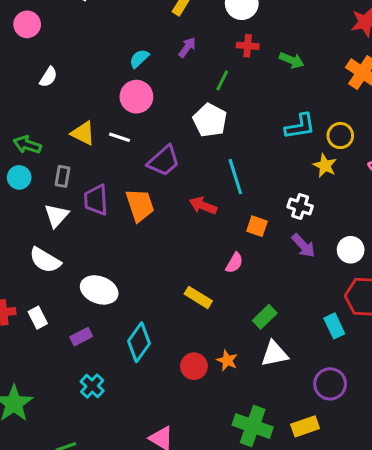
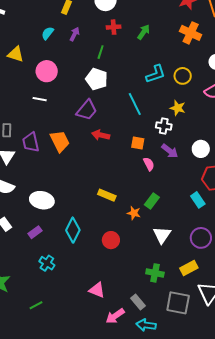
cyan semicircle: (139, 58) -> (48, 33), moved
green arrow: (292, 60) -> (144, 32), turned -70
yellow triangle: (83, 133) -> (16, 54), moved
purple trapezoid: (164, 161) -> (87, 110), moved
yellow star: (325, 166) -> (178, 108), moved
cyan line: (235, 177) -> (135, 104), moved
pink semicircle: (234, 263) -> (149, 164), moved, turned -48
white triangle: (274, 354) -> (162, 235), moved, turned -36
orange star: (227, 360) -> (134, 213), moved
green cross: (253, 426) -> (155, 273), size x0.7

